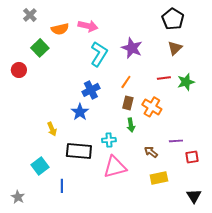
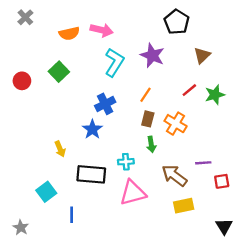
gray cross: (30, 15) -> (25, 17), moved
black pentagon: (173, 19) -> (177, 22), moved
green square: (40, 48) -> (59, 72), moved
red line: (164, 78) -> (189, 90), turned -32
brown arrow: (151, 152) -> (174, 176), size x1.6

